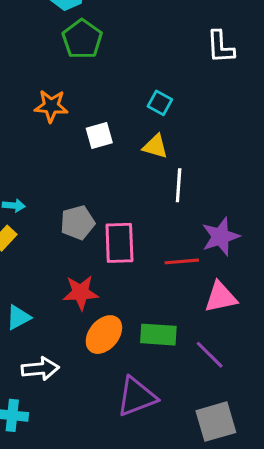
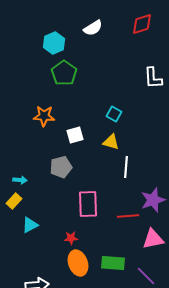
gray pentagon: (78, 223) -> (61, 167), moved
red star: (81, 293) -> (71, 238), moved, size x0.6
cyan triangle: (18, 317) -> (30, 225), moved
orange ellipse: (104, 335) -> (78, 263), turned -60

